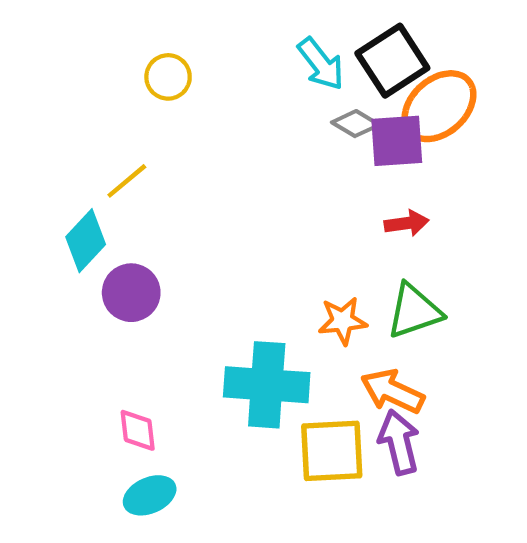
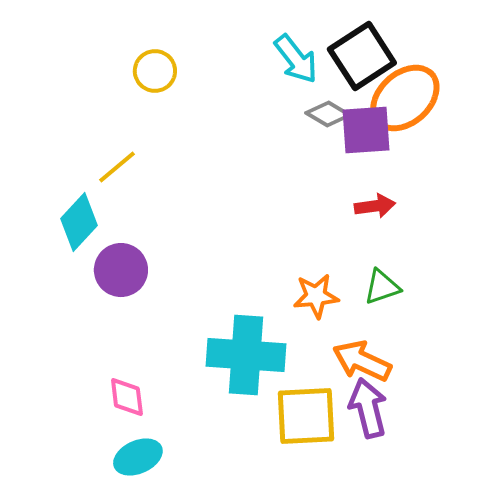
green triangle: (414, 311) -> (382, 287), size x0.7

